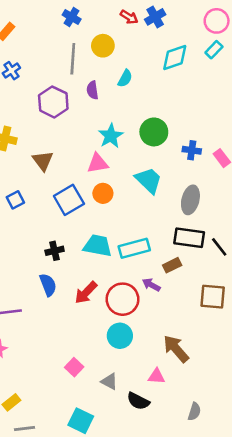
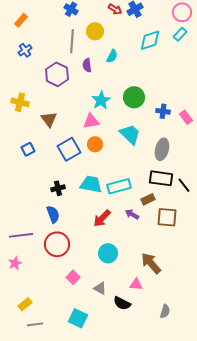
red arrow: (86, 293) -> (102, 218), moved
brown square: (213, 297) -> (167, 217), moved
red circle: (122, 299) -> (57, 244), moved

